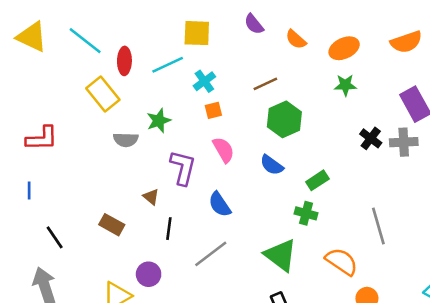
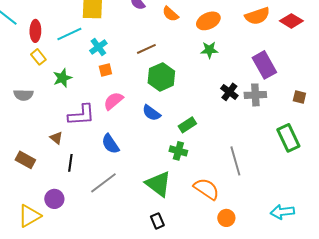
yellow rectangle: (103, 94) -> (38, 57), moved, size x0.6
gray semicircle: (126, 140) -> (23, 95), moved
pink semicircle: (223, 150) -> (113, 101), turned -100
purple L-shape: (183, 168) -> (81, 115), turned 72

